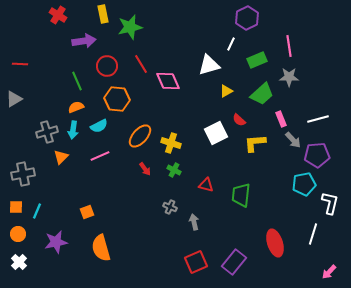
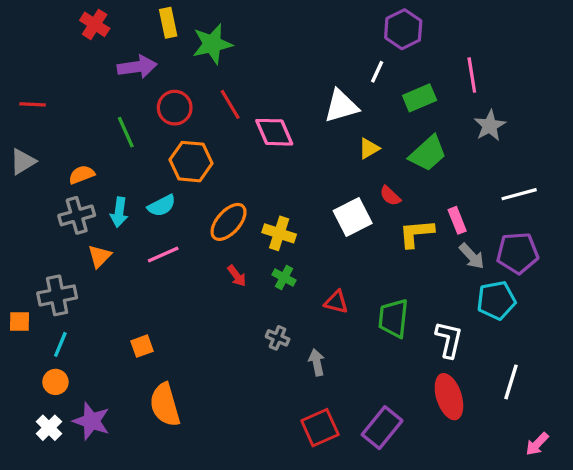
gray star: (289, 77) -> (490, 126), moved, turned -30
orange semicircle: (76, 107) -> (82, 175), moved
pink rectangle: (281, 119) -> (457, 220), moved
gray arrow: (293, 140) -> (472, 256), moved
gray cross: (23, 174) -> (57, 295), moved
white L-shape: (330, 203) -> (449, 339), moved
orange square: (16, 207) -> (20, 322), moved
orange circle: (18, 234) -> (55, 382), moved
purple star: (56, 242) -> (91, 421), moved, turned 30
white cross: (19, 262) -> (49, 428), moved

